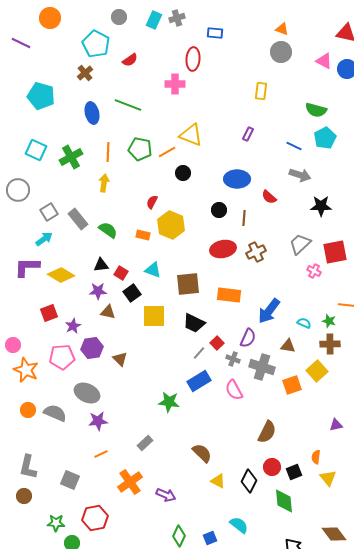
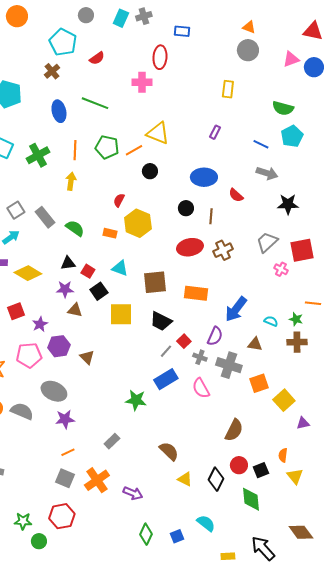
pink triangle: (324, 61) -> (291, 59), turned -48
yellow square: (317, 371) -> (284, 400), moved
gray square: (70, 480) -> (65, 478), moved

